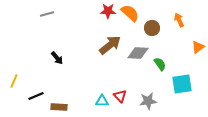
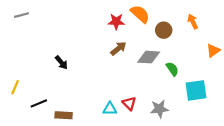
red star: (108, 11) -> (116, 22), moved
gray line: (47, 14) -> (22, 15), moved
brown arrow: (110, 45) -> (118, 48), size x0.7

